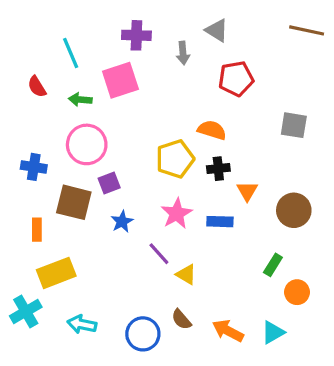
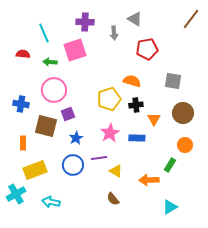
brown line: (307, 30) -> (191, 19), turned -65
red semicircle: (37, 87) -> (23, 54), turned 128
gray square: (294, 125) -> (173, 81), moved
brown circle: (294, 210) -> (183, 113), moved
purple line: (159, 254) -> (99, 158), turned -56
orange circle: (297, 292) -> (185, 145), moved
orange arrow: (228, 331) -> (149, 180), moved, turned -30
blue circle: (143, 334) -> (73, 165), moved

